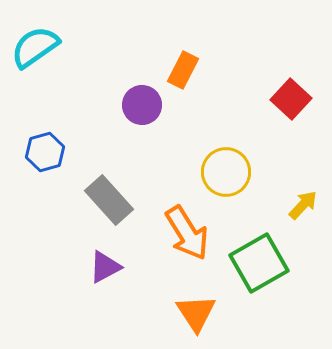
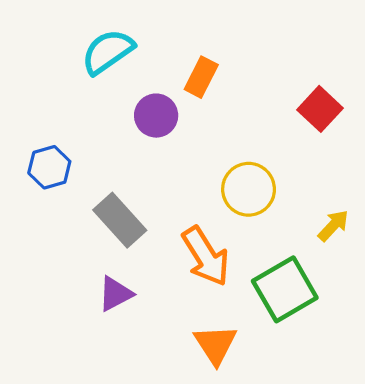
cyan semicircle: (35, 47) -> (108, 52), moved

